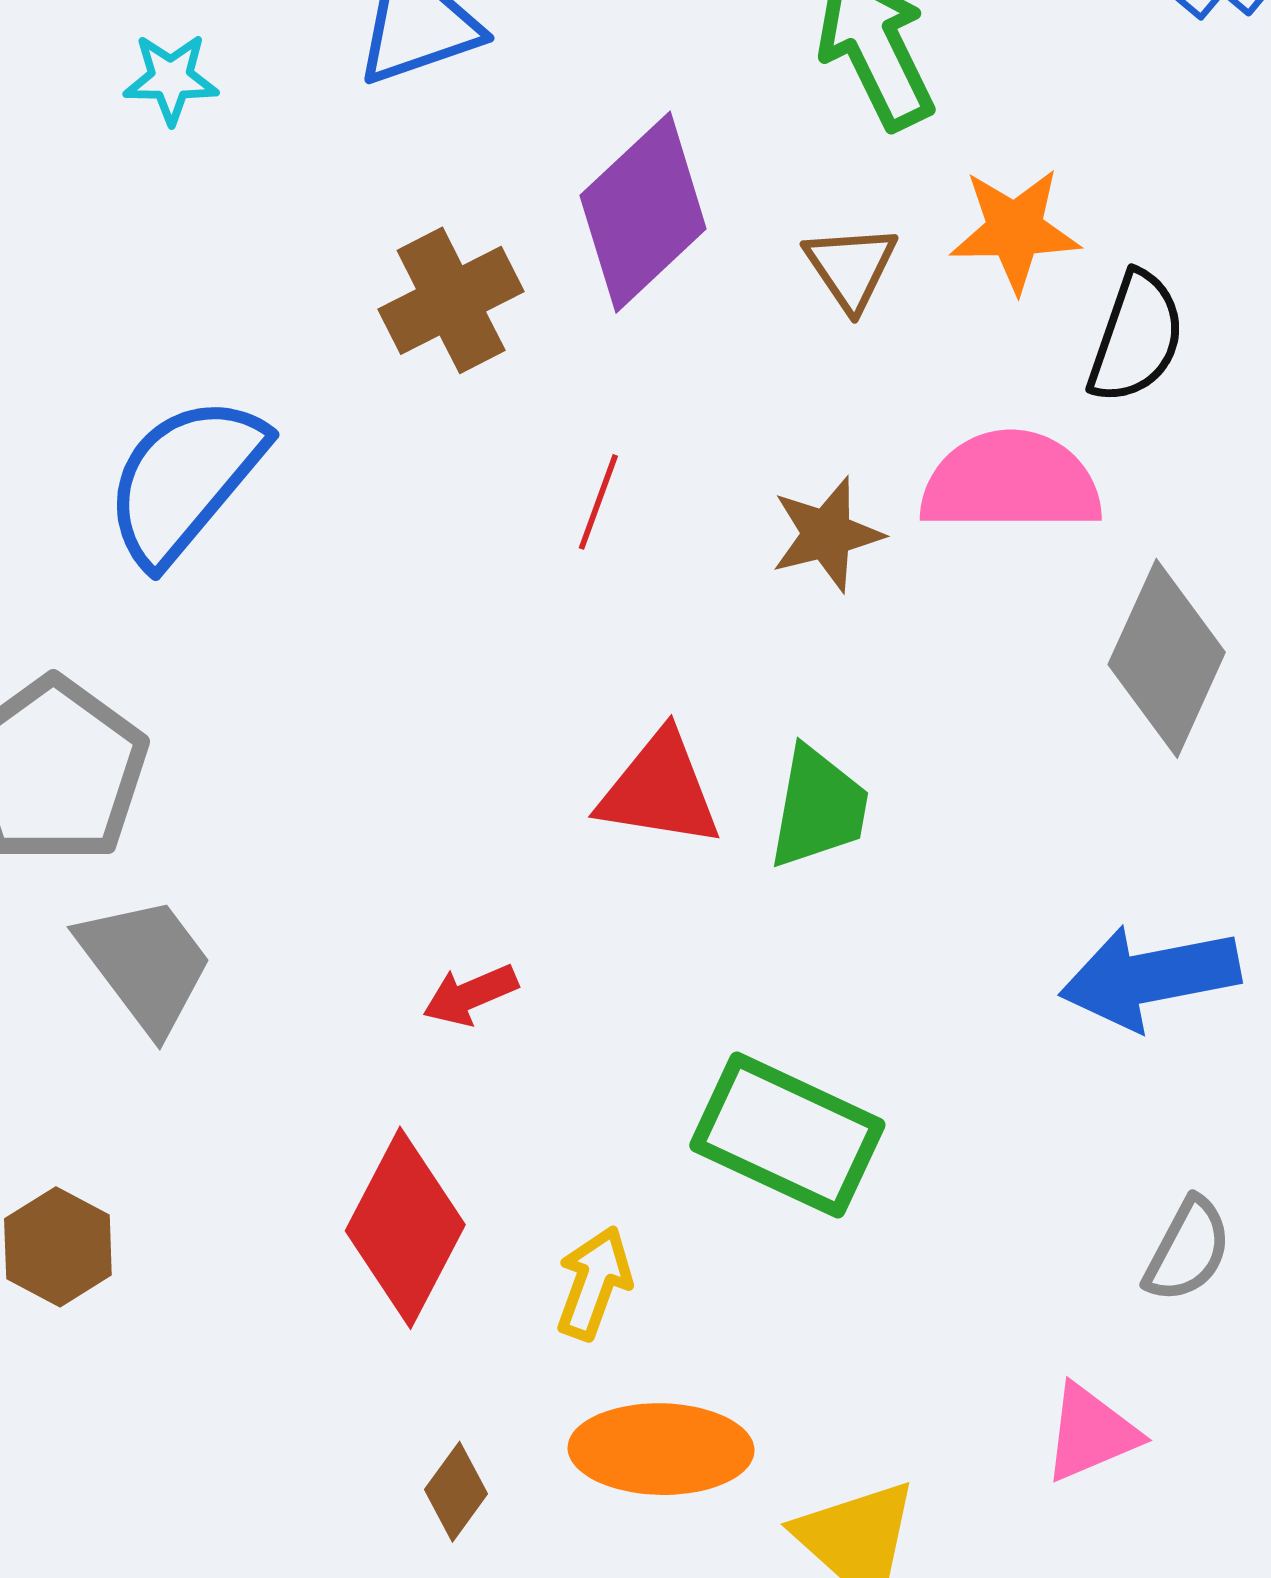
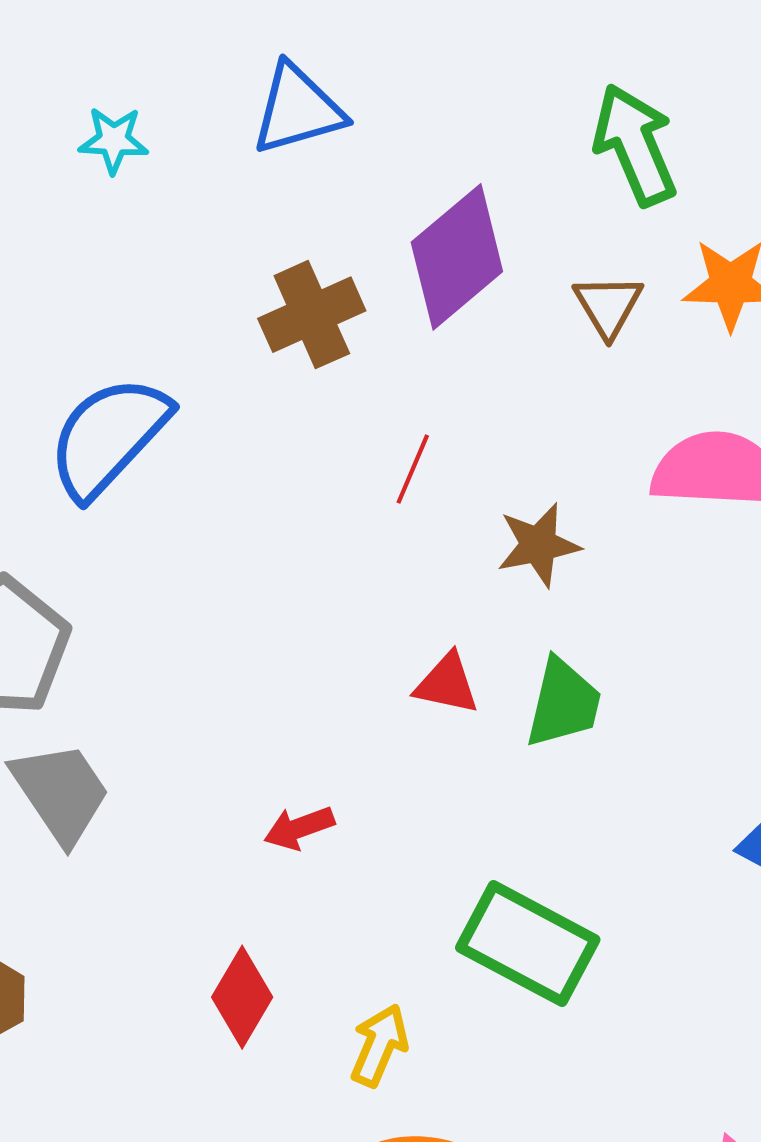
brown star: (827, 534) -> (538, 545), moved
red triangle: (660, 790) -> (447, 684), size x0.7
red diamond: (405, 1228) -> (242, 997), size x0.7

